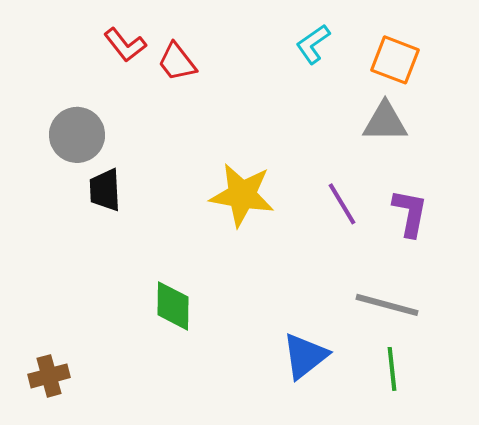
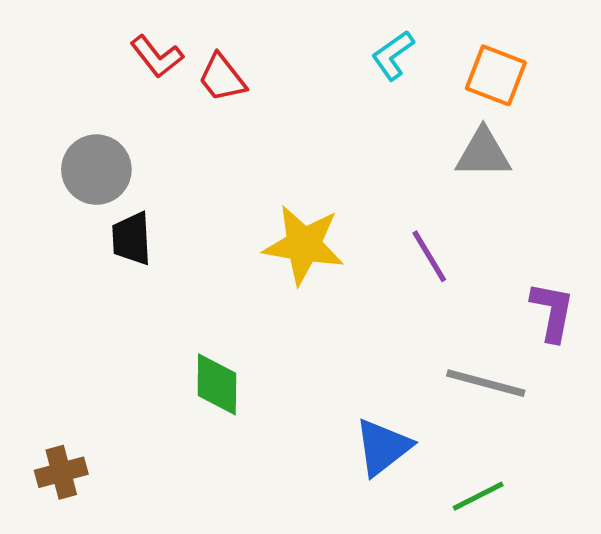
purple L-shape: (410, 213) -> (552, 311), moved
green line: (392, 369) -> (478, 496), moved, turned 69

